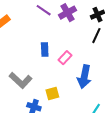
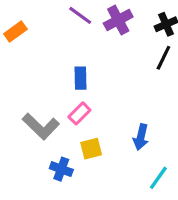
pink rectangle: (65, 58) -> (79, 113), moved
blue arrow: (84, 77) -> (141, 137), moved, size x0.7

